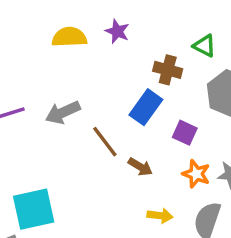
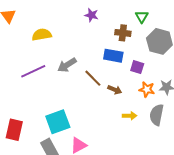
yellow semicircle: (69, 37) -> (42, 35), moved
green triangle: (204, 46) -> (142, 17), turned 40
blue rectangle: (146, 107) -> (113, 56), turned 72

